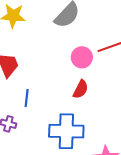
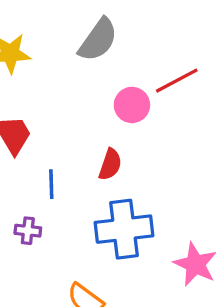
red semicircle: (81, 89) -> (110, 164), moved

